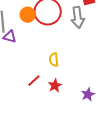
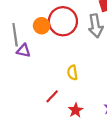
red star: (55, 86) -> (76, 110), moved

